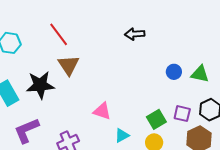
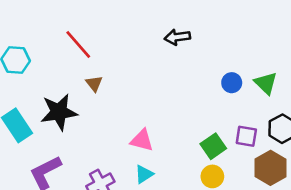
brown triangle: (69, 65) -> (94, 84), size x0.6
green triangle: (200, 74) -> (266, 83), turned 36
cyan triangle: (122, 135) -> (144, 174), moved

